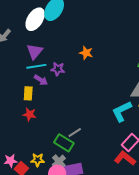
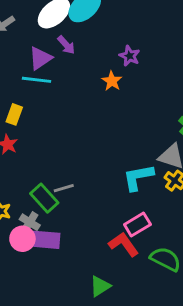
purple star: (58, 69) -> (130, 56), moved
purple arrow: (41, 80) -> (66, 45), moved
gray cross: (59, 161) -> (30, 222), turned -32

